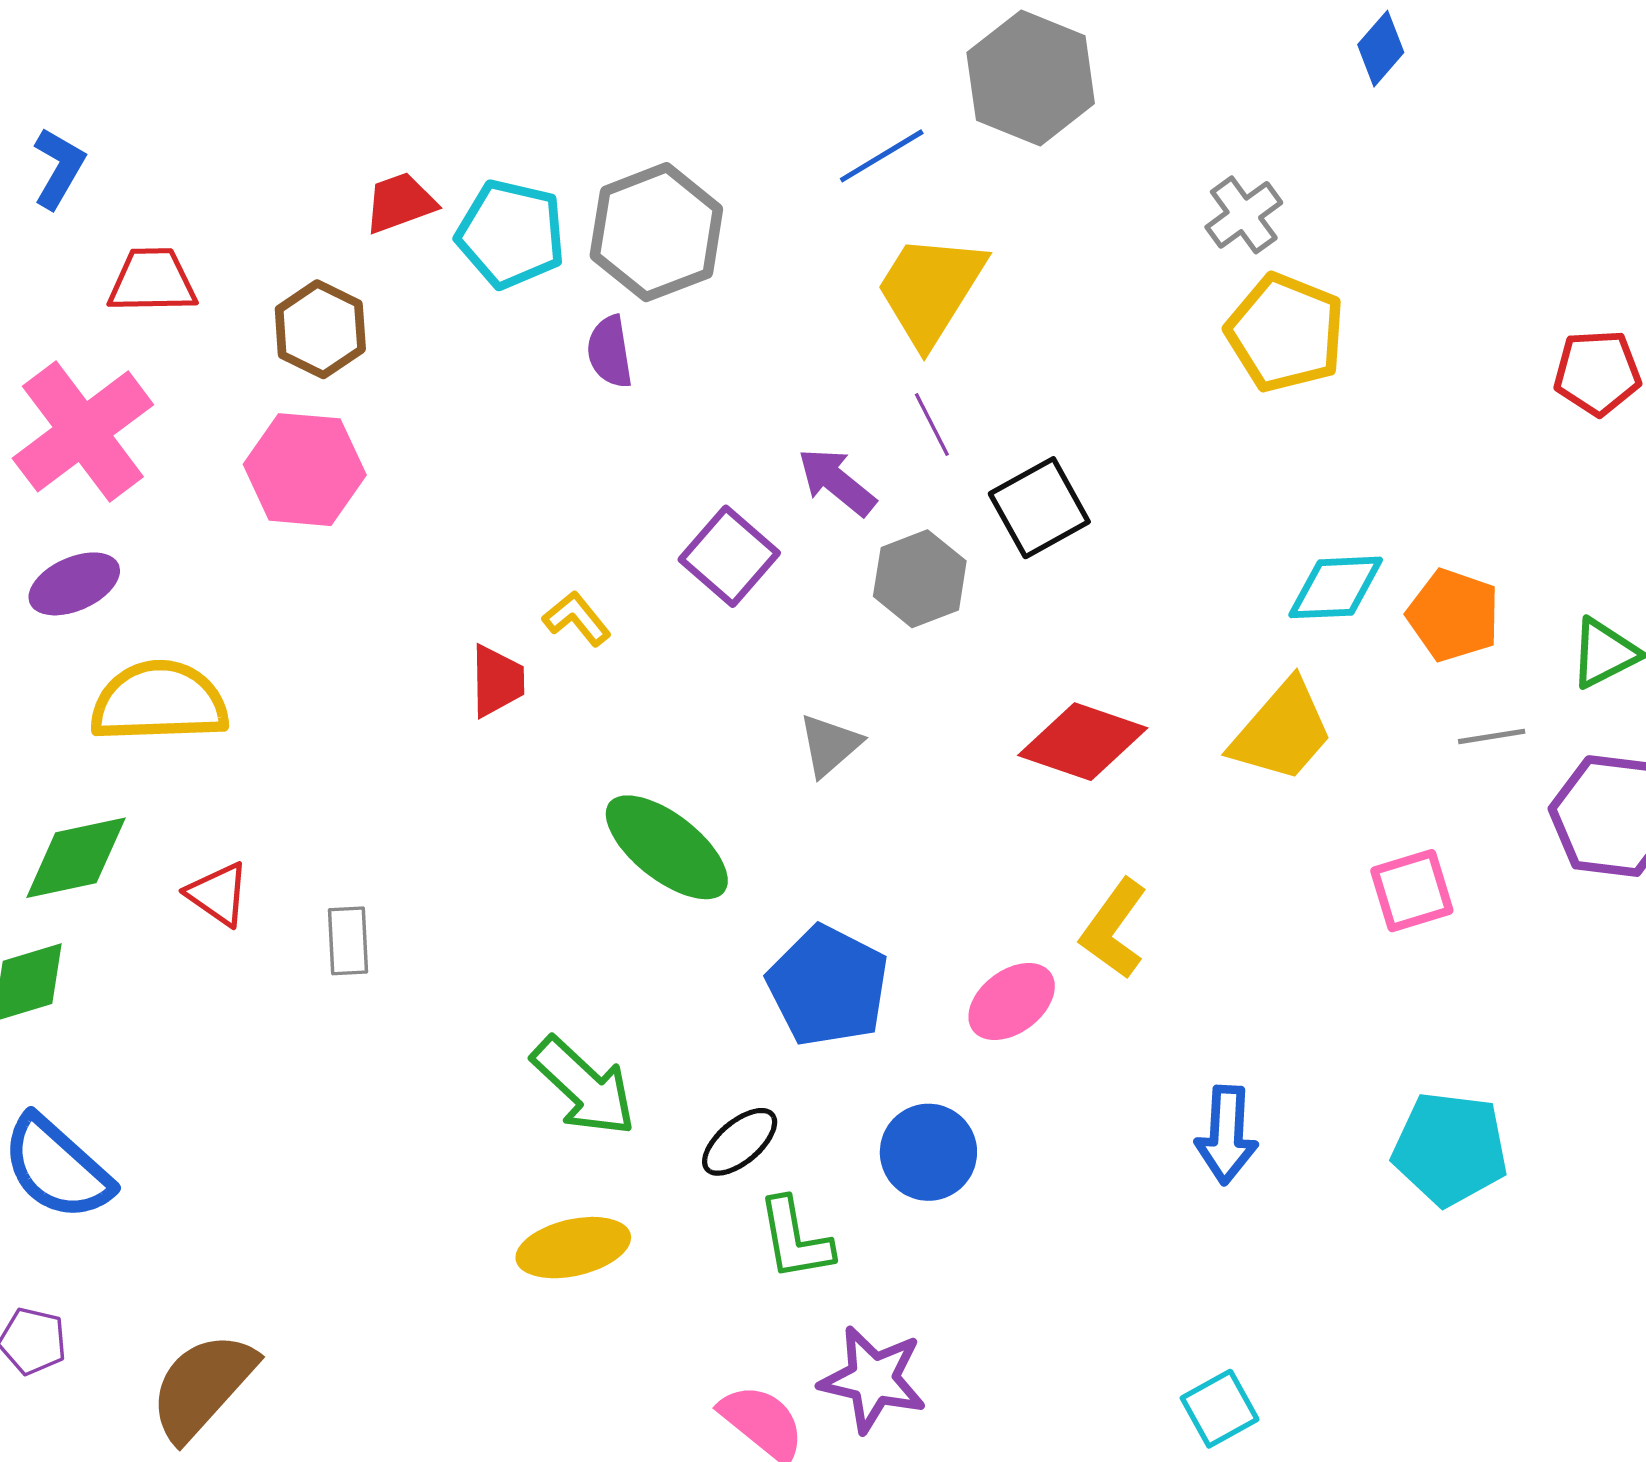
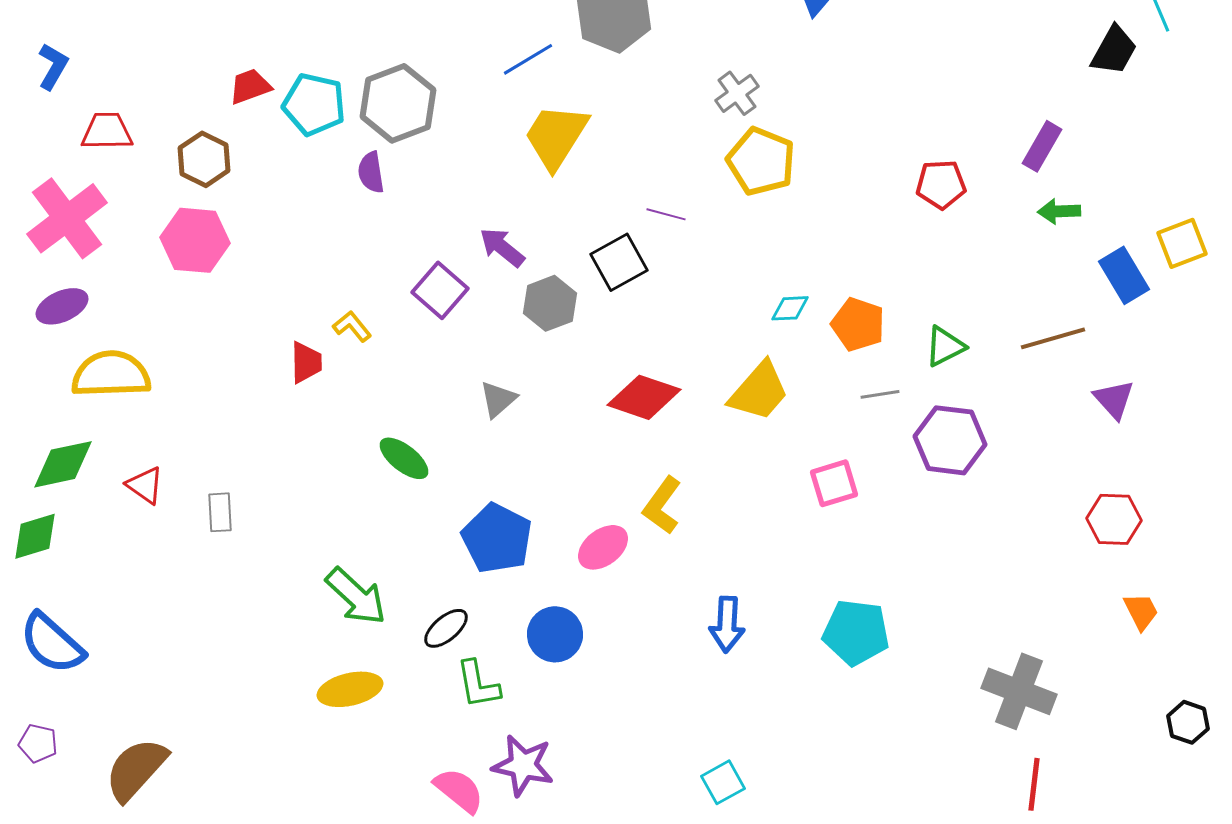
purple line: (932, 425) -> (666, 214), moved, turned -48
cyan diamond: (1336, 587) -> (790, 308), size x0.7
green ellipse: (667, 847) -> (404, 458), size x0.7

